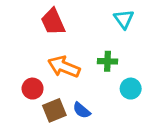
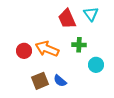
red trapezoid: (53, 22) -> (67, 19), moved
red circle: (33, 89) -> (24, 51), moved

